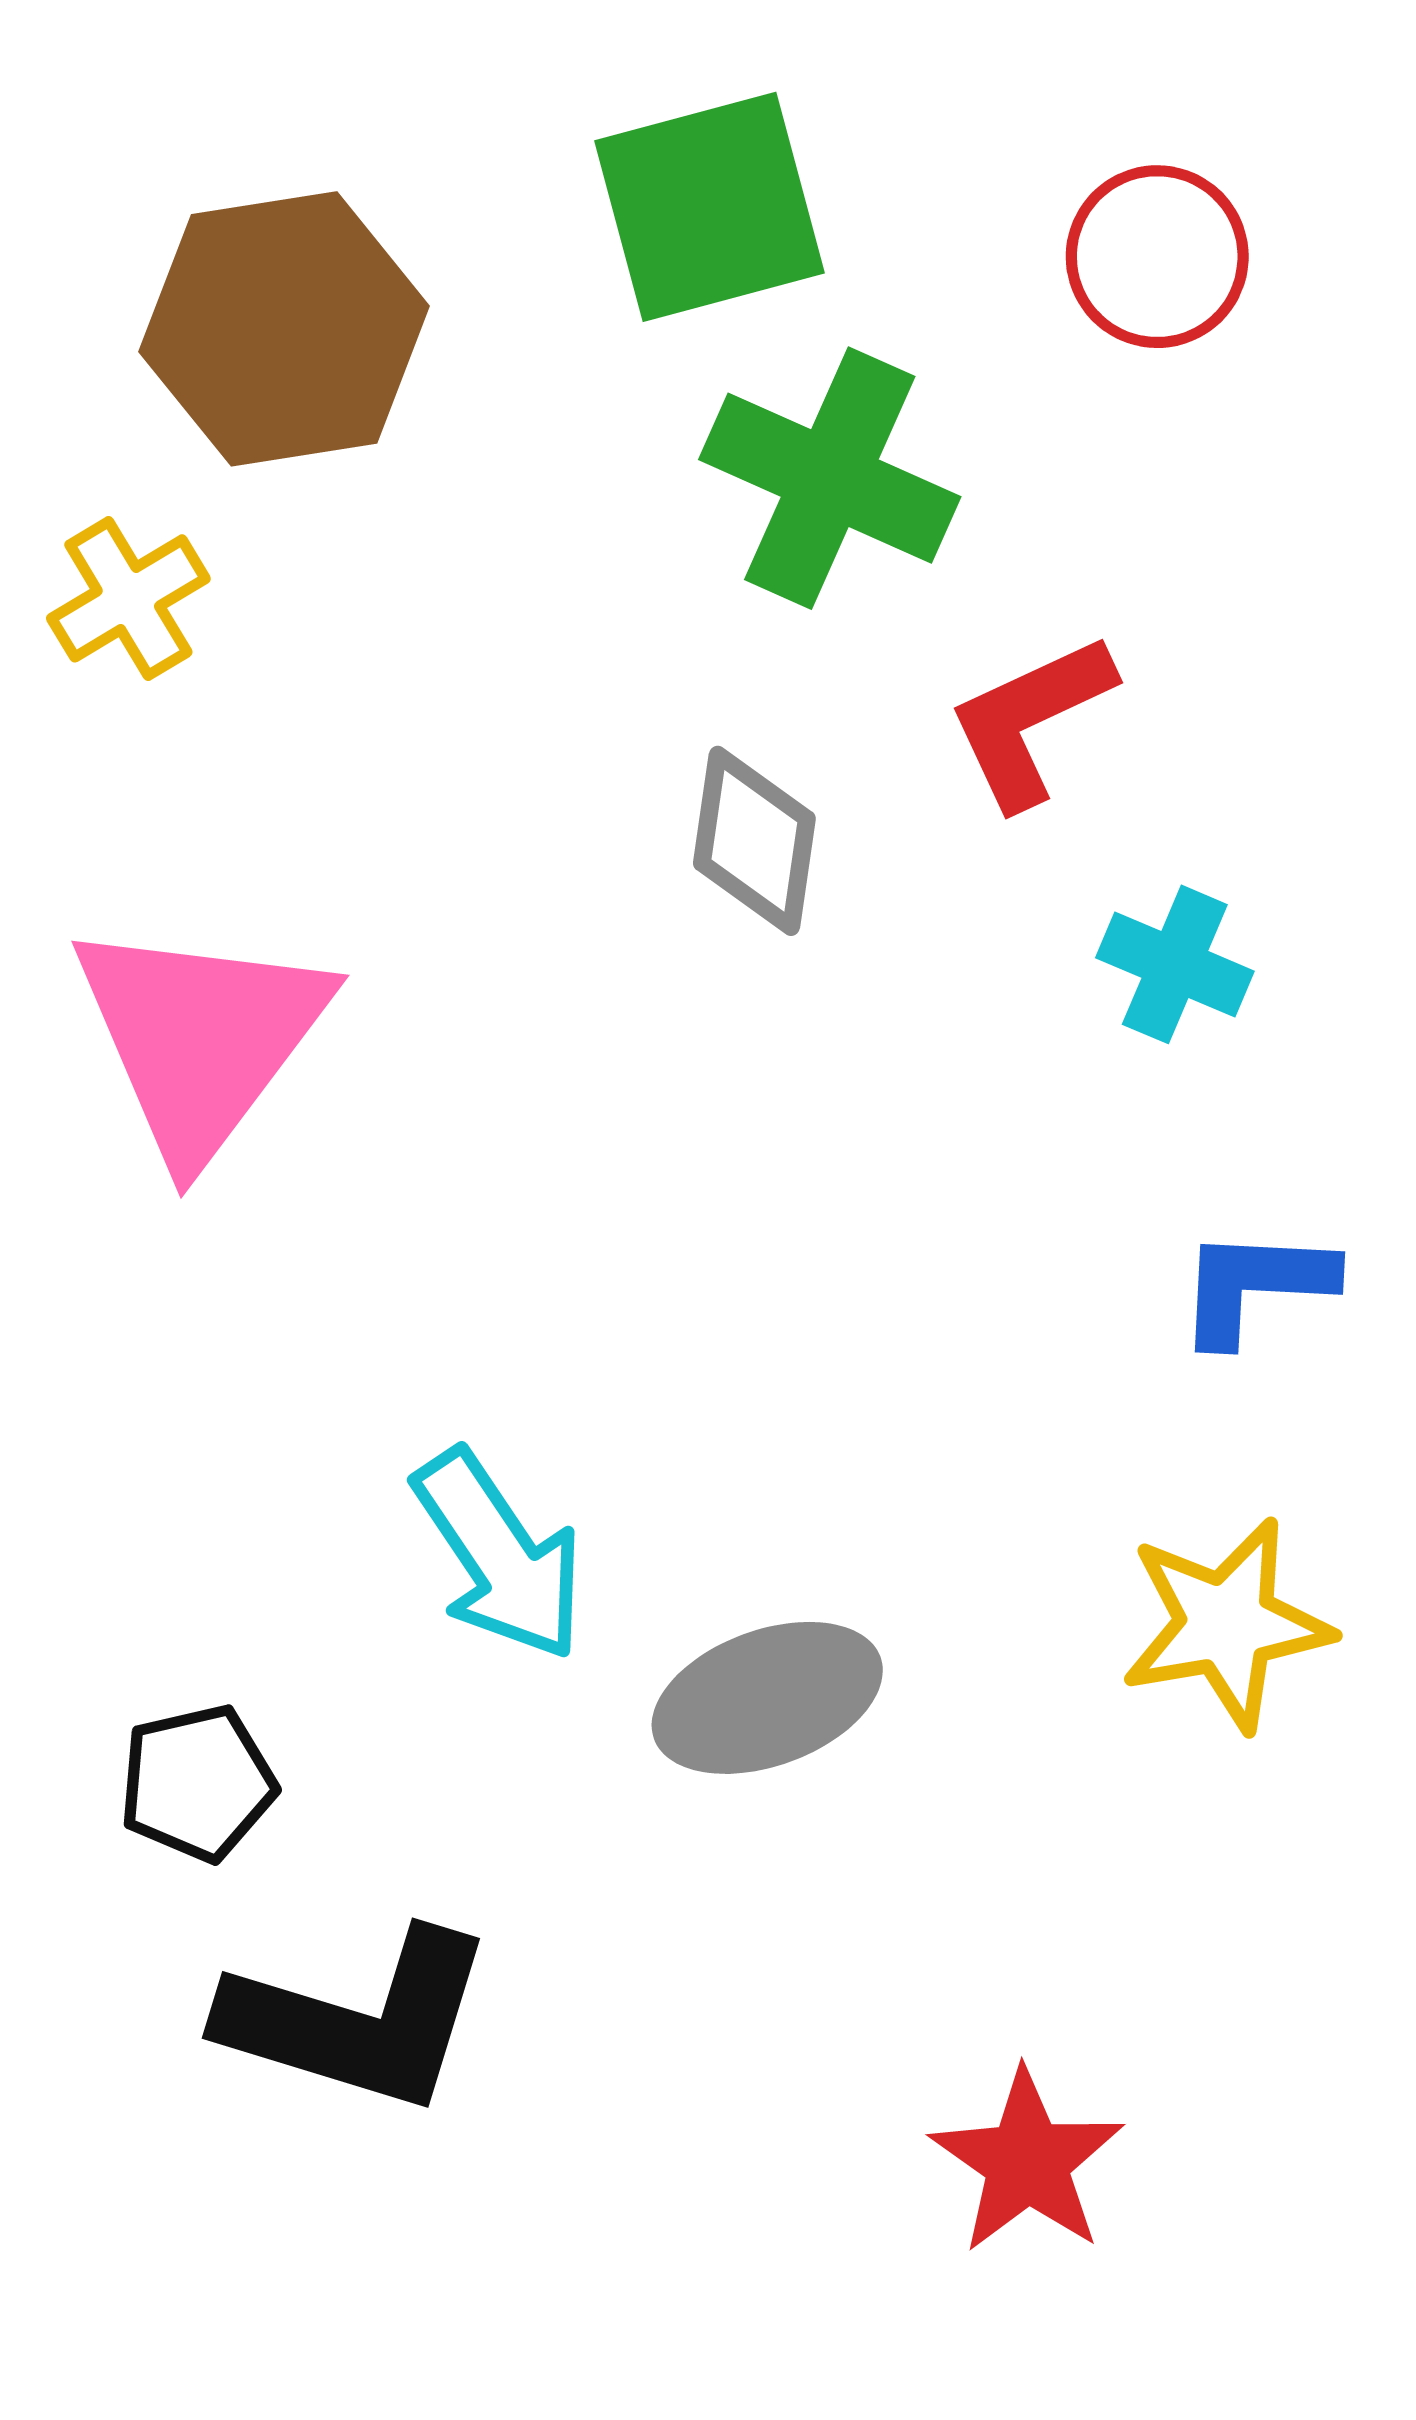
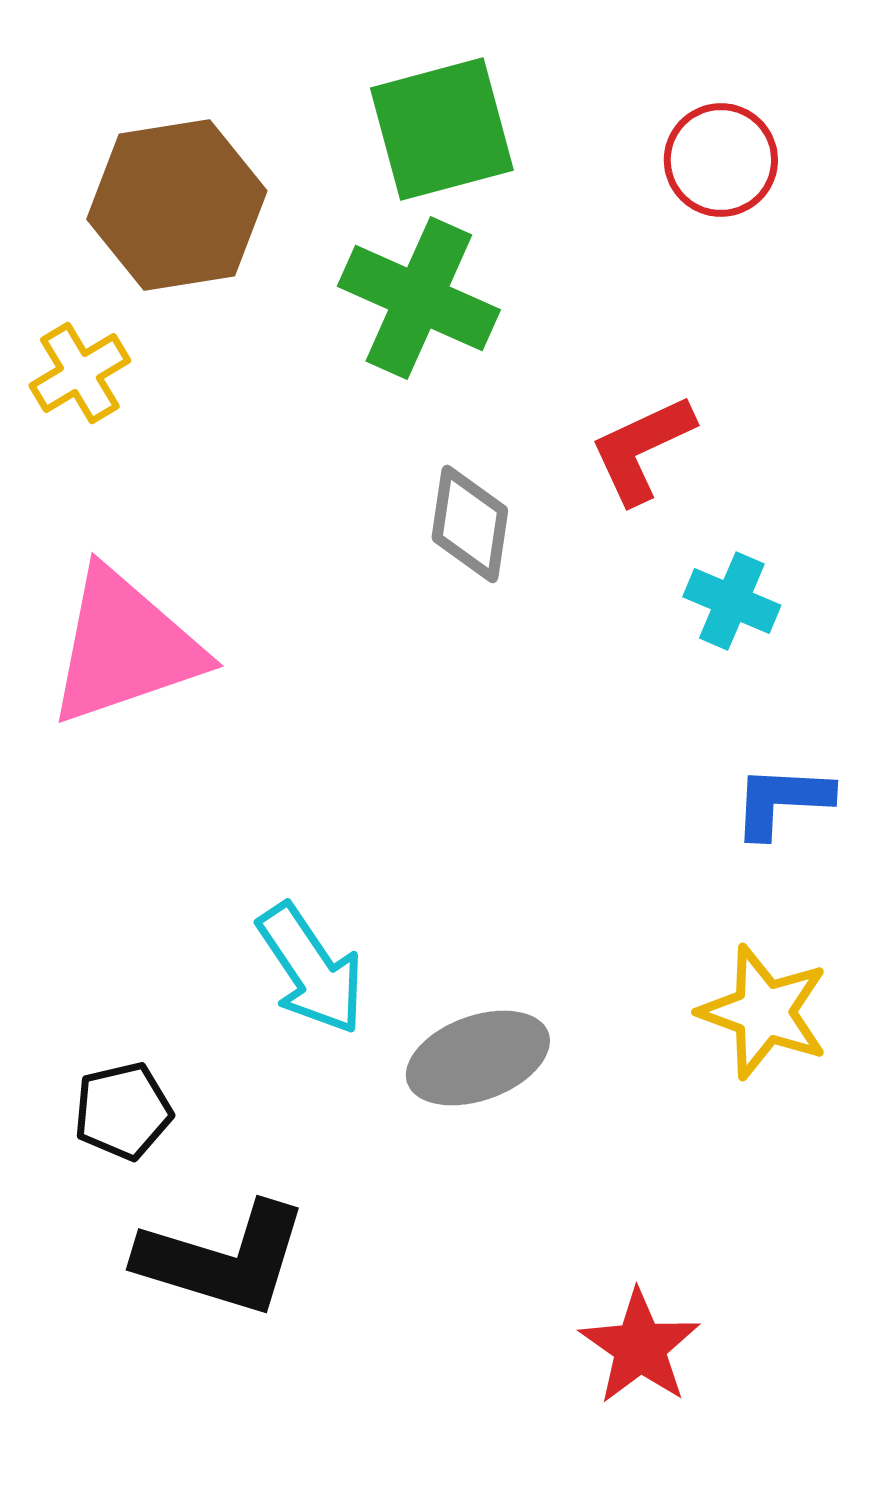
green cross: (830, 478) -> (419, 298), moved
pink triangle: (201, 1038) -> (125, 647), turned 34
yellow star: (1226, 1624) -> (764, 1012), turned 30

